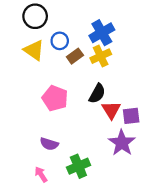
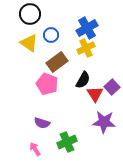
brown rectangle: (75, 56) -> (57, 62), moved, size x1.5
purple square: (131, 116) -> (112, 87), moved, turned -35
purple star: (122, 143) -> (104, 122), turned -30

